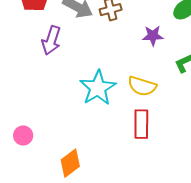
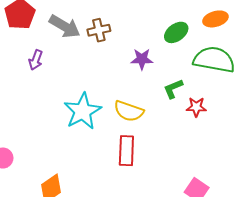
purple arrow: (51, 40) -> (36, 60), size x0.7

